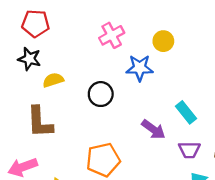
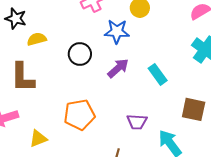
purple arrow: (153, 129) -> (118, 68), moved, turned -80
purple trapezoid: (189, 150) -> (137, 122), moved

